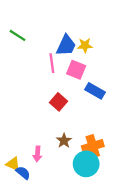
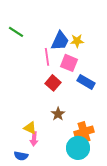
red square: (58, 102) -> (53, 83), moved
brown star: (64, 141) -> (58, 114), moved
yellow triangle: (13, 164) -> (30, 128), moved
blue semicircle: (23, 173) -> (21, 156), turned 152

